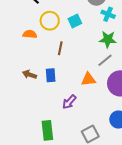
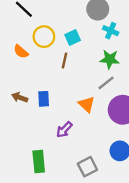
orange semicircle: (30, 34) -> (21, 52), turned -144
brown line: (60, 48) -> (64, 60), moved
orange triangle: (88, 79) -> (87, 104), turned 49

